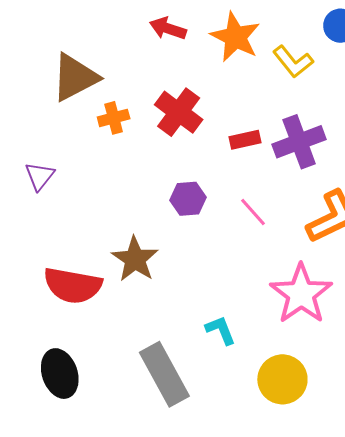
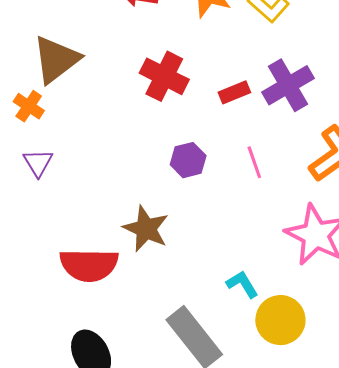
orange cross: (114, 118) -> (29, 106), moved, turned -32
pink line: (253, 212) -> (254, 162), turned 32
yellow circle: (282, 379) -> (280, 320), moved

